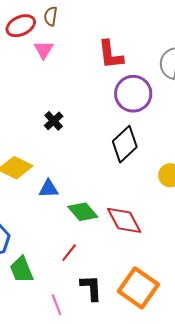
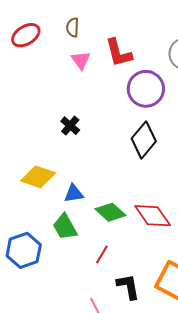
brown semicircle: (51, 16) -> (73, 27), moved
pink triangle: (44, 50) -> (81, 60), moved
green trapezoid: (21, 270) -> (65, 227), moved

